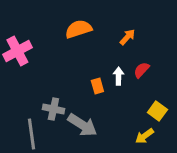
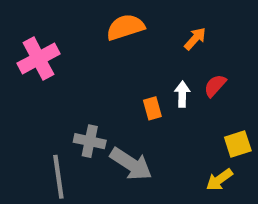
yellow square: (157, 111) -> (238, 144), turned 36

